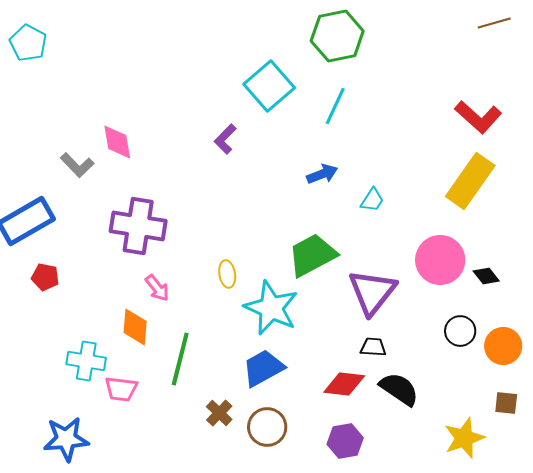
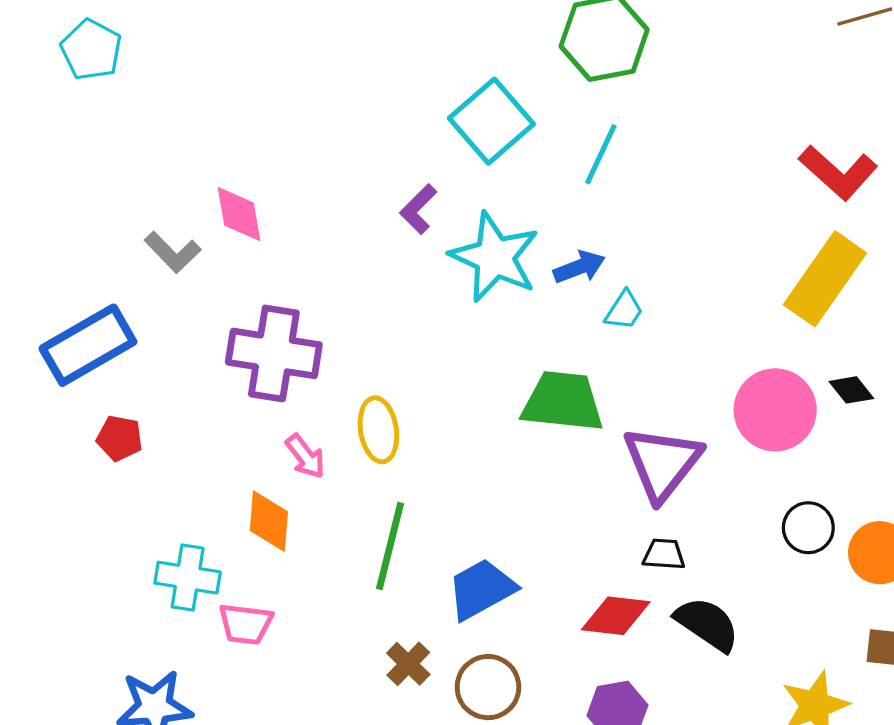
cyan trapezoid: (372, 200) -> (624, 310), moved
green trapezoid: (312, 255) -> (563, 402), turned 34
yellow ellipse: (227, 274) -> (378, 430), moved, size x1.4
black diamond: (486, 276) -> (851, 390), moved
cyan star: (271, 308) -> (495, 257), moved
green line: (180, 359) -> (390, 546), moved

